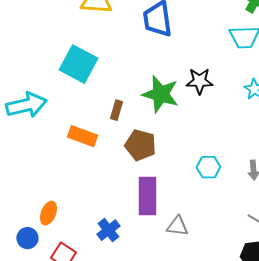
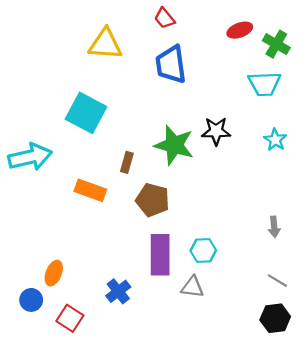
cyan hexagon: (208, 167) -> (203, 250), moved

